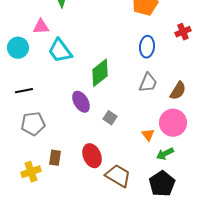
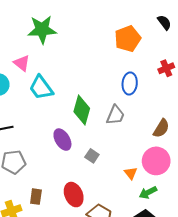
pink triangle: (41, 27) -> (22, 63), turned 42
green diamond: (100, 73) -> (82, 110), turned -36
gray trapezoid: (148, 83) -> (115, 115), moved

